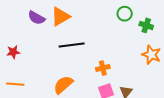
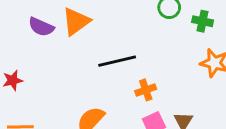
black line: (72, 45) -> (117, 61), moved

